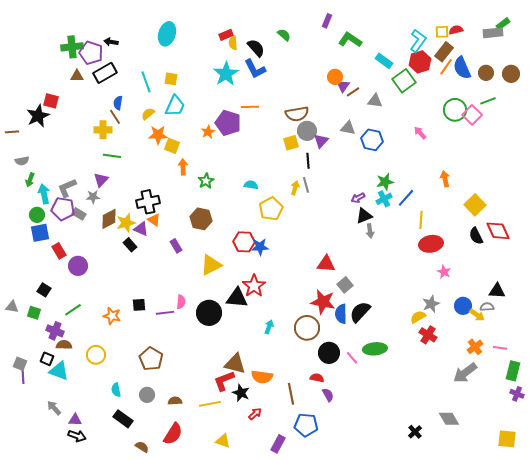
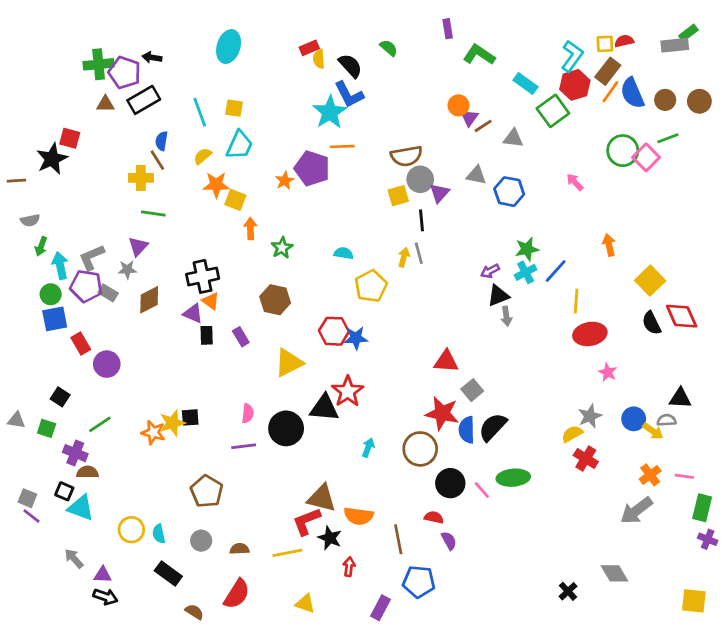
purple rectangle: (327, 21) -> (448, 29), turned -32
cyan star: (226, 74) -> (330, 112), moved
yellow star: (126, 223) -> (172, 423), moved
black rectangle: (130, 245) -> (207, 335), moved, turned 40
purple line: (165, 313) -> (244, 446), moved
yellow circle: (96, 355) -> (131, 530), moved
purple line: (23, 377) -> (31, 516), turned -48
red arrow: (255, 414) -> (349, 567), turned -40

